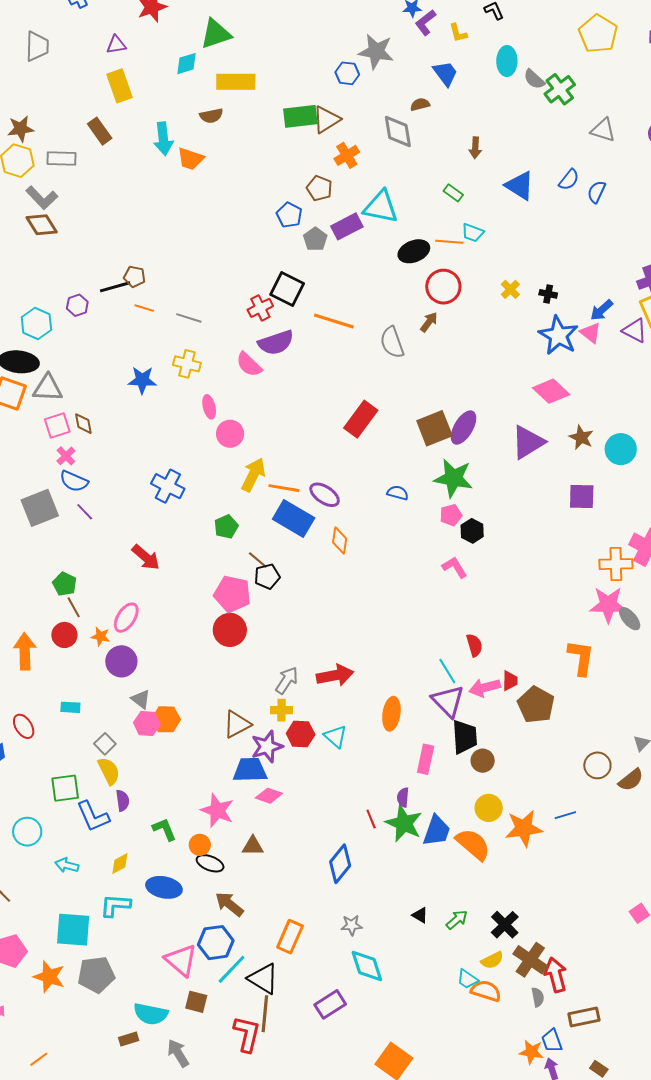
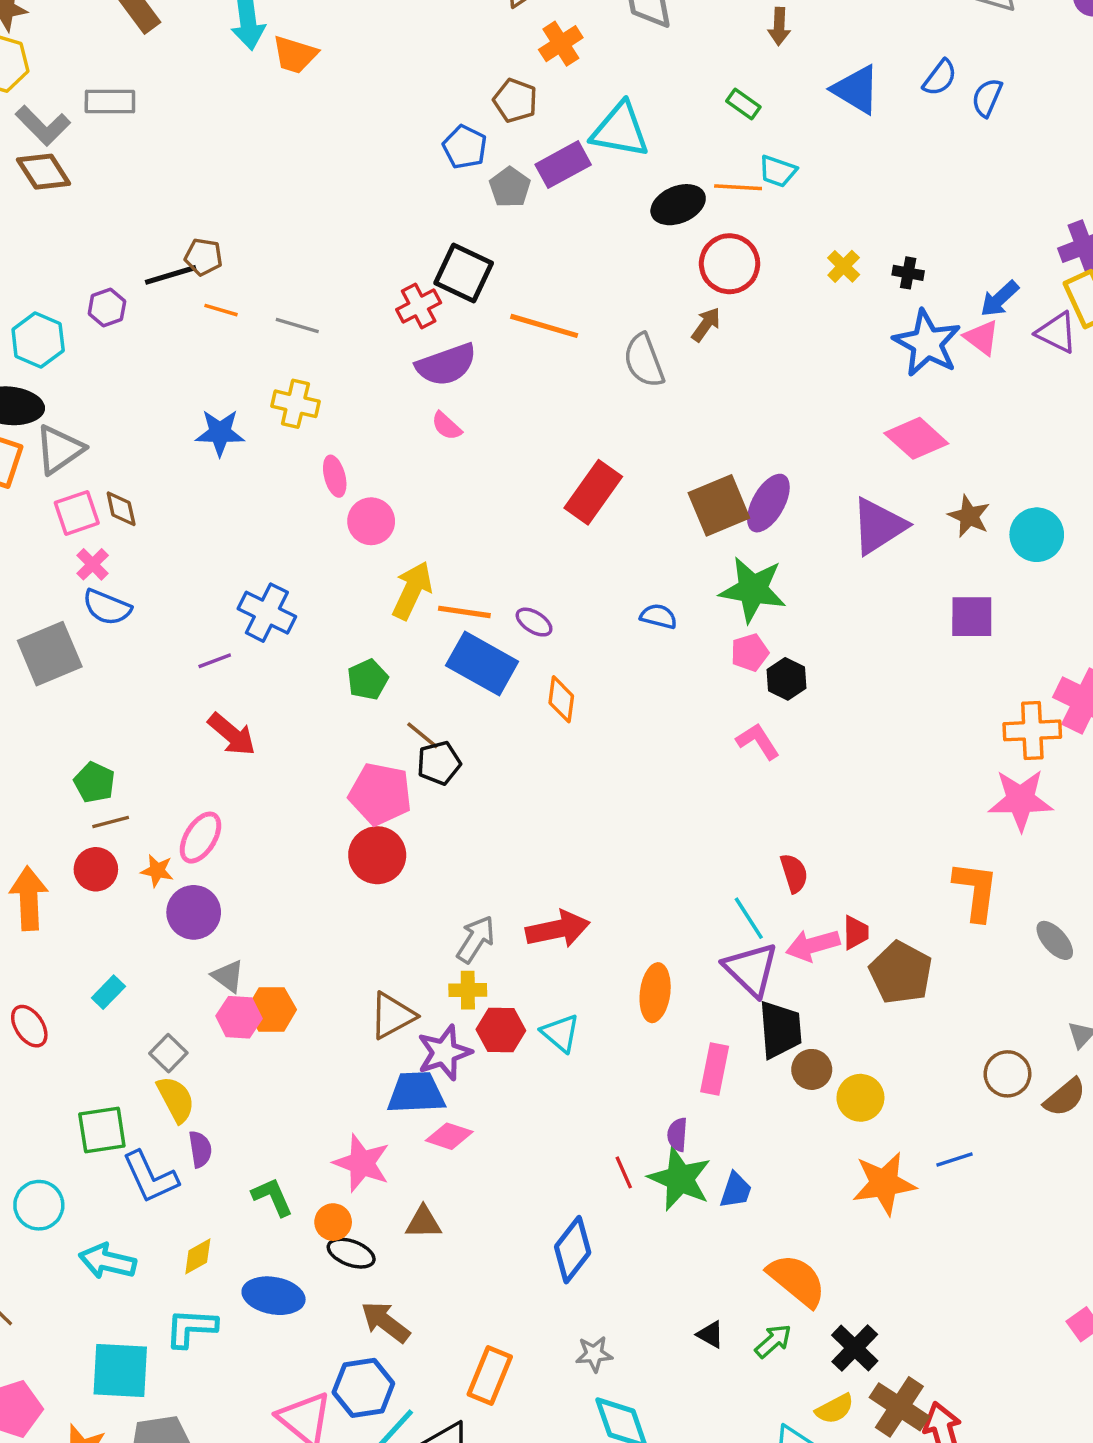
gray rectangle: (61, 158) -> (110, 102), moved
pink semicircle: (249, 364) -> (447, 426), moved, size x0.7
gray triangle: (48, 388) -> (59, 449), turned -36
purple ellipse: (325, 495) -> (534, 622), size x0.7
purple line: (85, 512) -> (215, 661), moved, turned -66
brown line: (74, 607) -> (111, 822), turned -75
gray ellipse: (630, 619) -> (1055, 940), moved
cyan rectangle: (70, 707) -> (108, 992), turned -48
yellow circle: (489, 808) -> (860, 1098), moved
blue trapezoid: (437, 831) -> (736, 1190), size x0.7
orange semicircle: (473, 844) -> (797, 1280), moved
cyan arrow: (67, 865) -> (107, 1261), size x1.4

